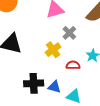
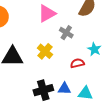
yellow cross: (53, 50) -> (45, 51), moved

